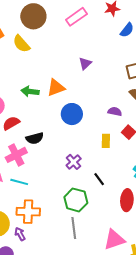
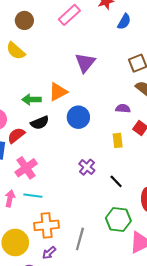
brown circle: (33, 16) -> (24, 20), size x0.7
purple triangle: (85, 64) -> (85, 63), size x1.5
black semicircle: (35, 138) -> (40, 123), moved
green hexagon: (76, 200) -> (118, 220), moved
gray line: (74, 228) -> (80, 239), moved, turned 30
purple arrow: (20, 234) -> (49, 253), moved, turned -96

